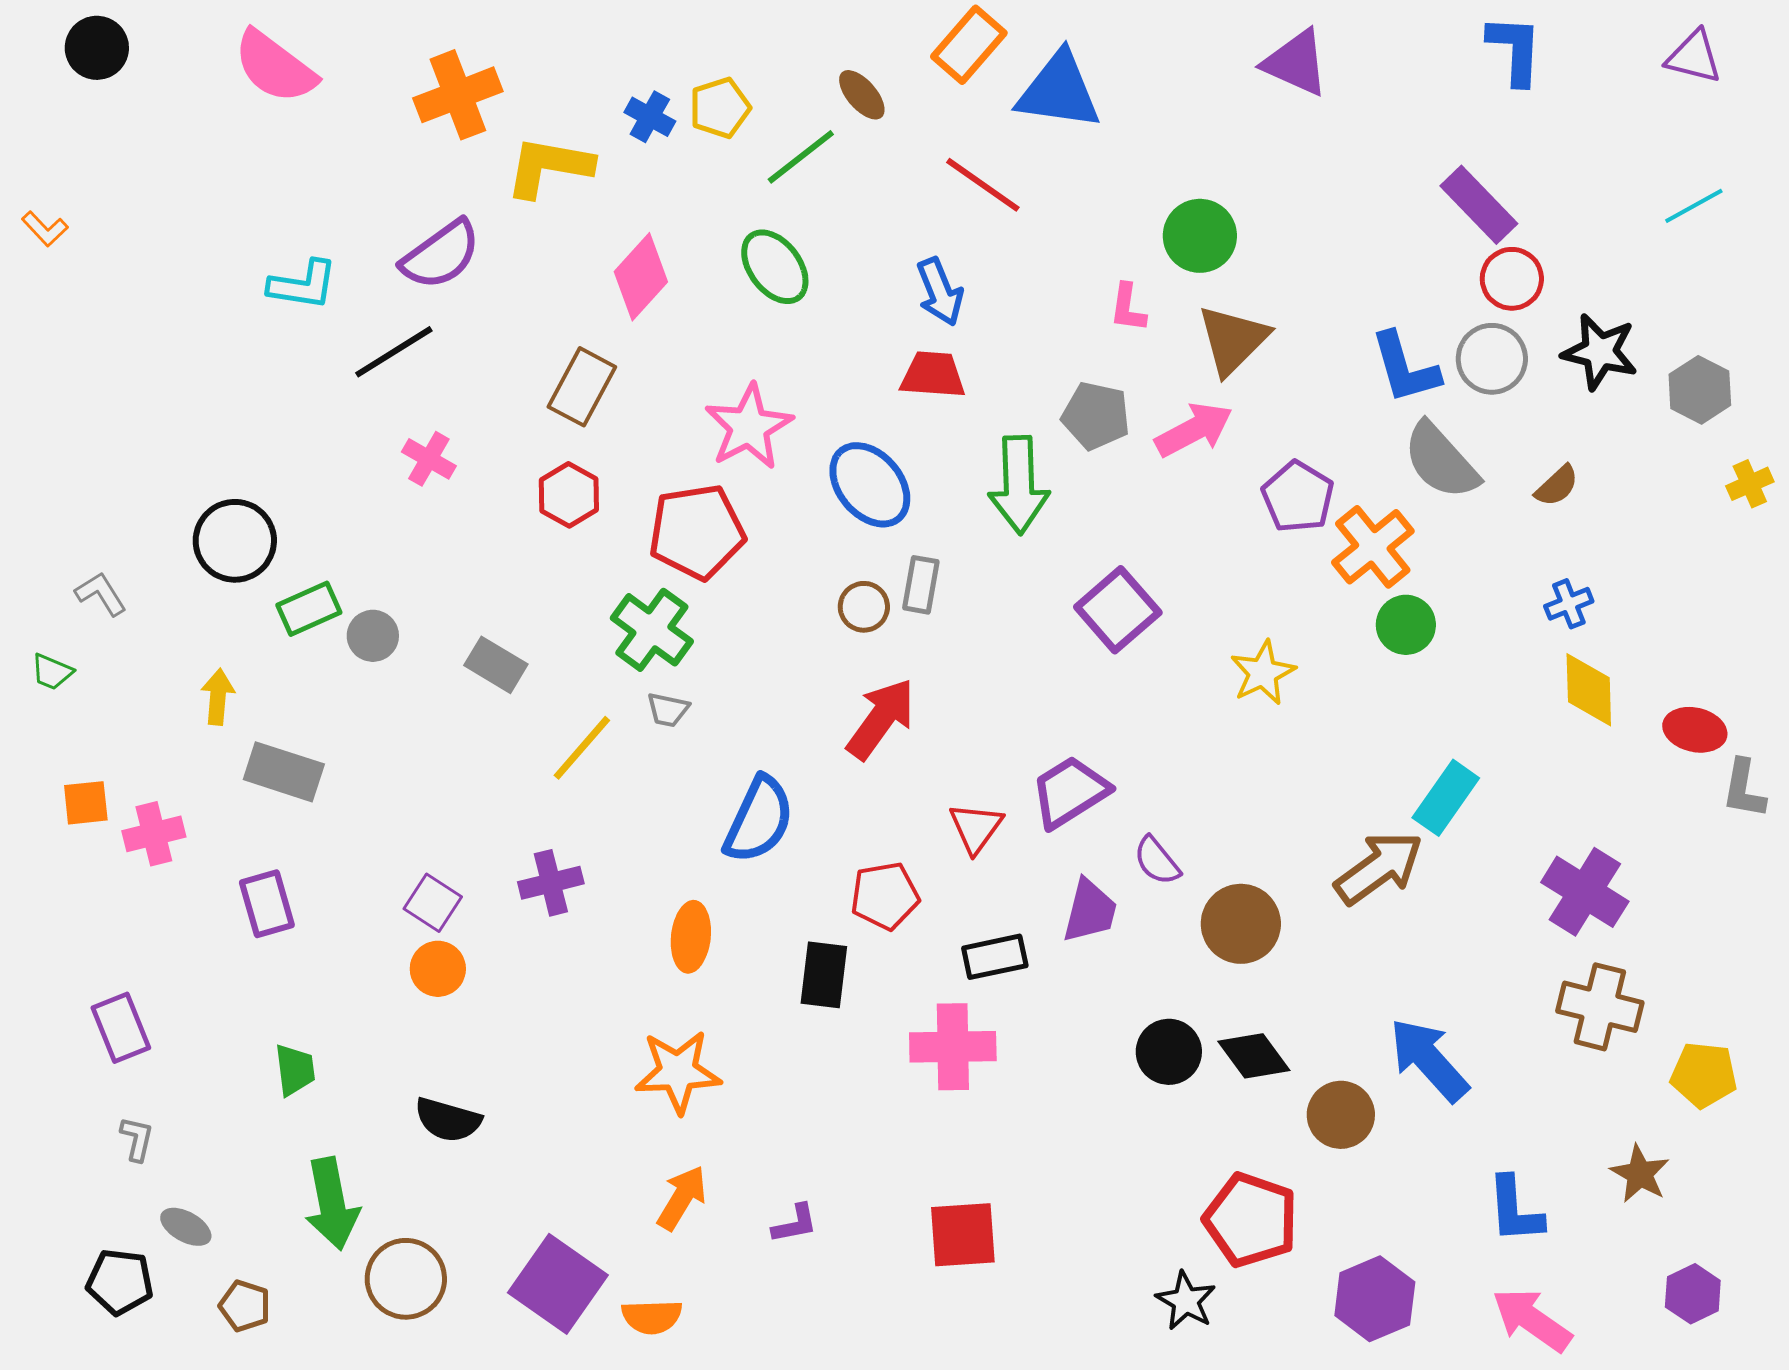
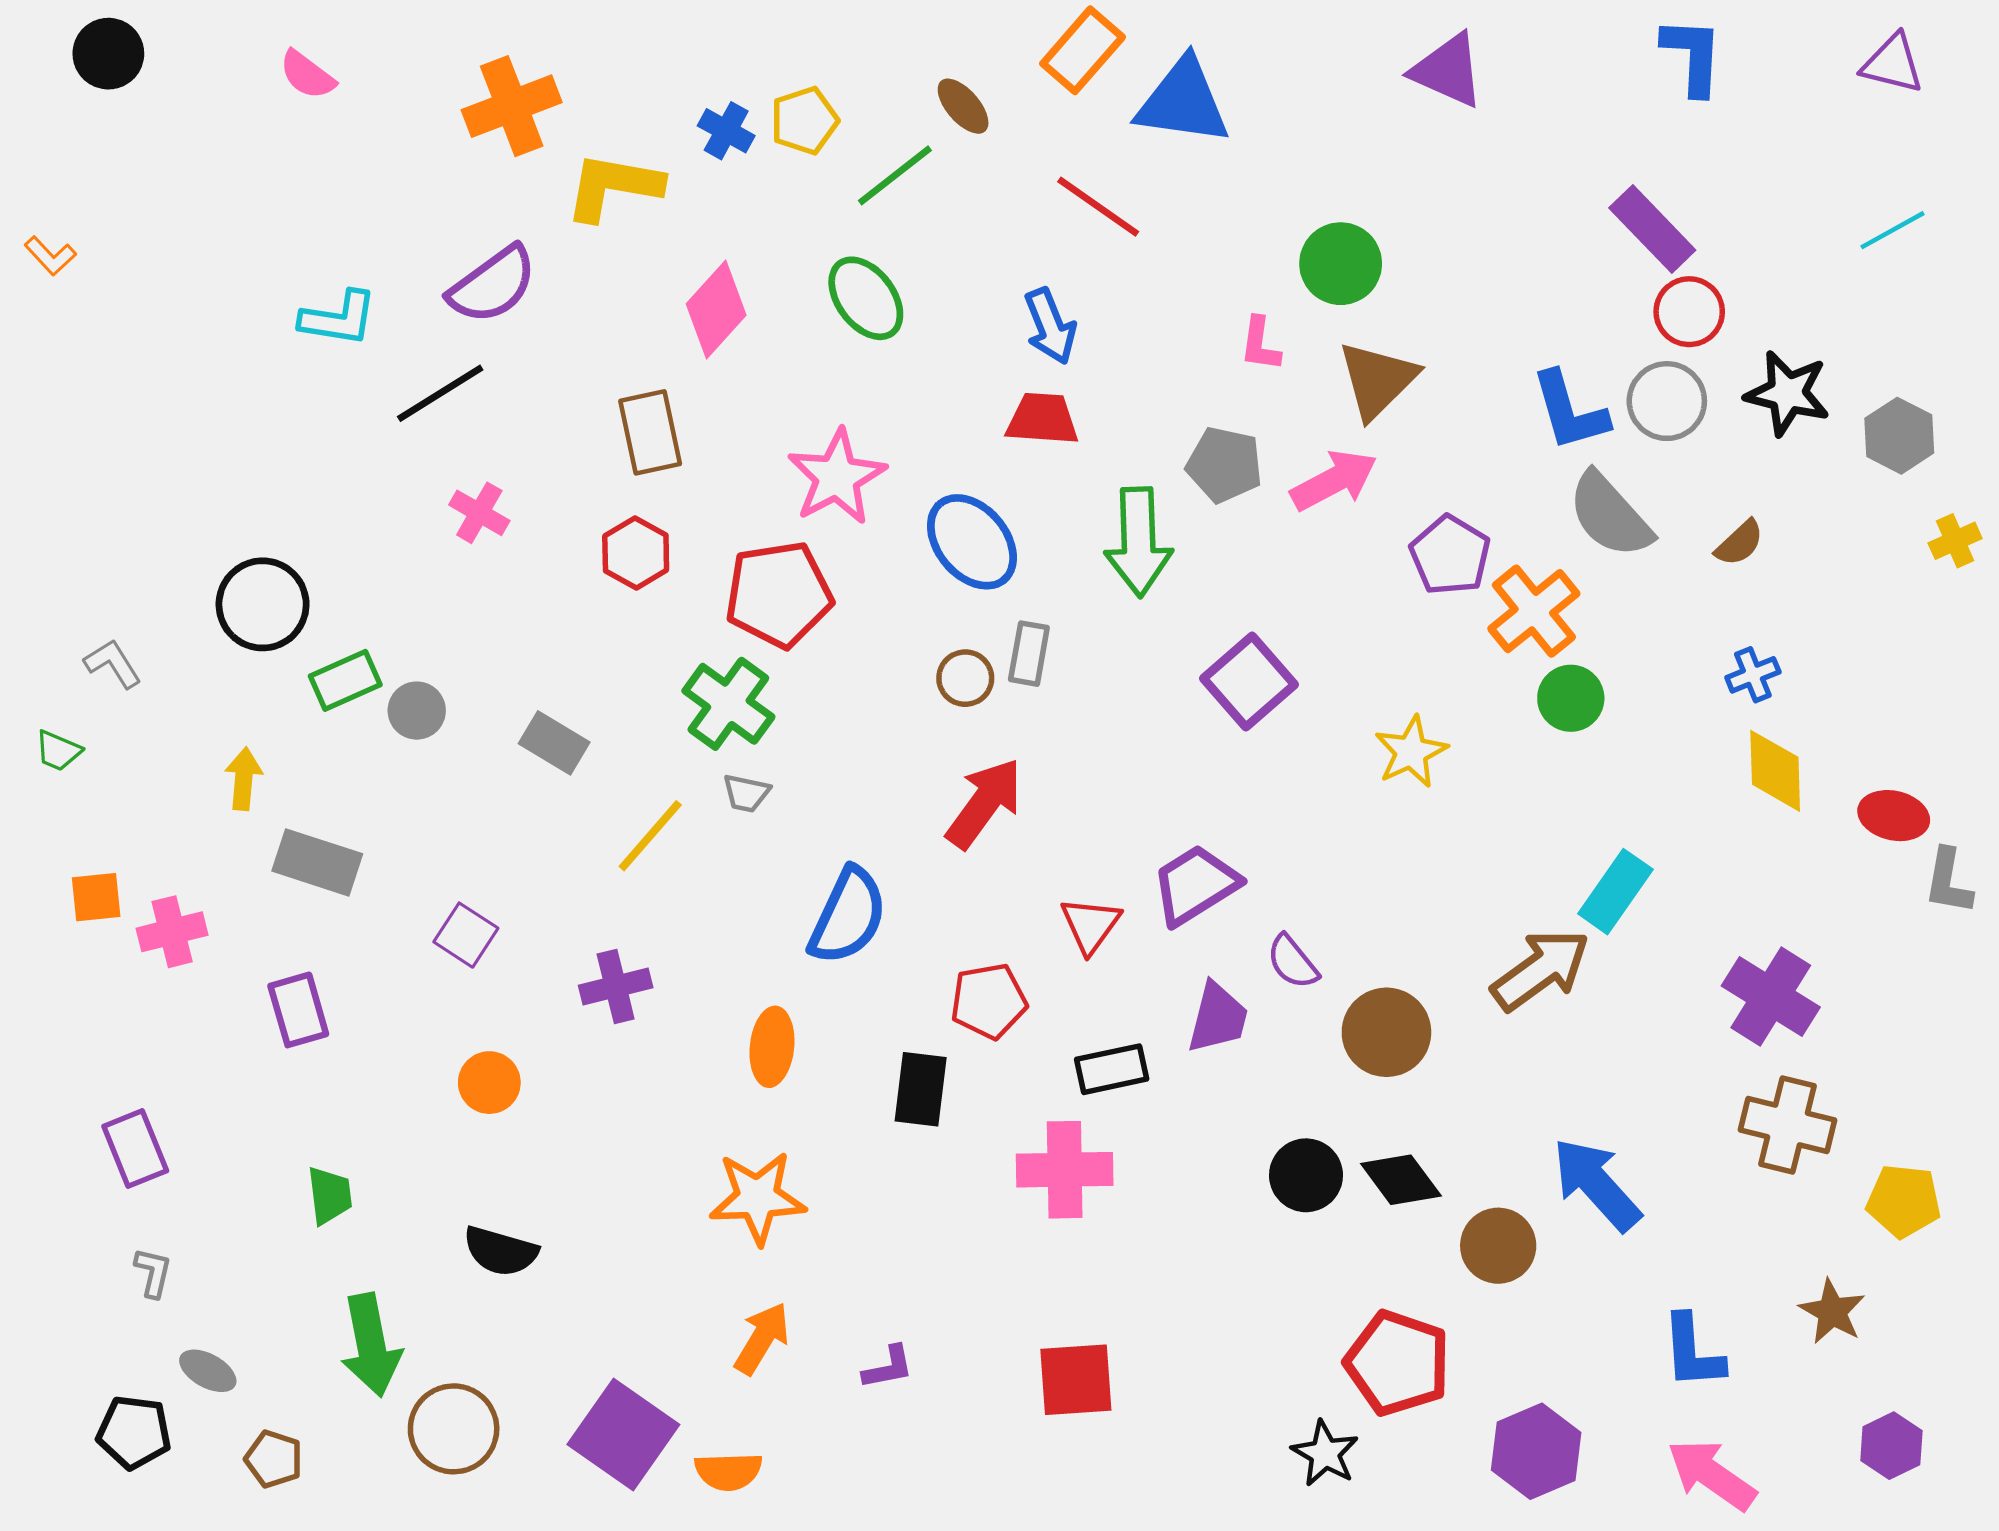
pink semicircle: (275, 67) -> (307, 75), size x0.6
brown rectangle: (582, 387) -> (650, 432), turned -40
purple square: (433, 903) -> (466, 935), moved

